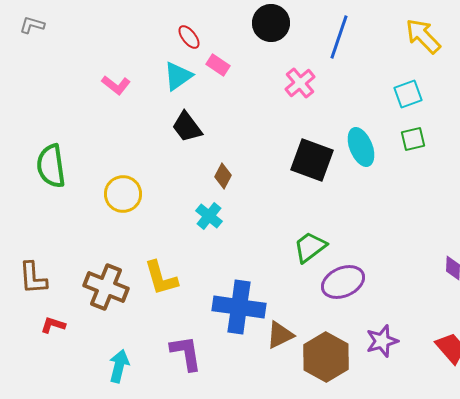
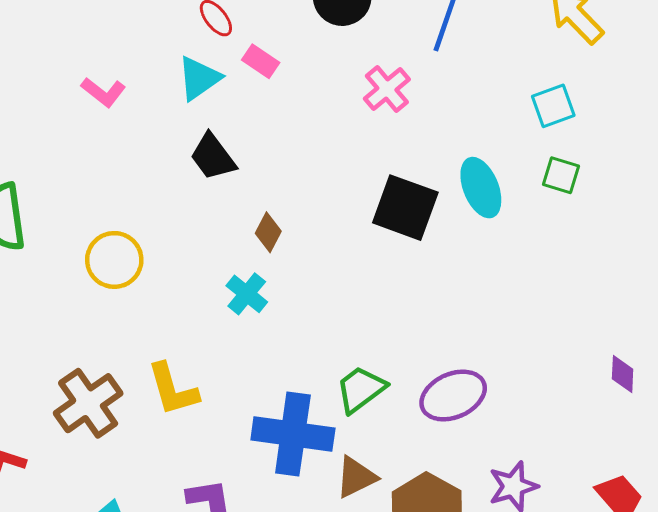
green square: (413, 139) -> (561, 175), turned 30
green trapezoid: (310, 247) -> (361, 389), moved
brown cross: (106, 287) -> (88, 403), turned 33

